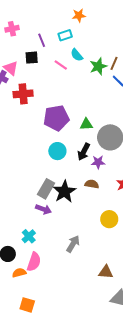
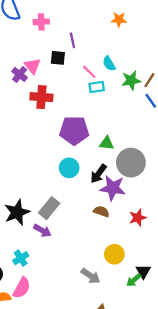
cyan rectangle: (65, 35) -> (97, 87), moved
purple star: (98, 162) -> (113, 188), size x1.6
black star: (64, 192) -> (17, 212), moved
gray arrow: (73, 244) -> (91, 276), moved, turned 84

